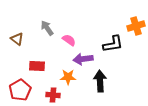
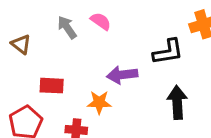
pink semicircle: (69, 40) -> (101, 21), moved
black arrow: (100, 81) -> (177, 102), moved

